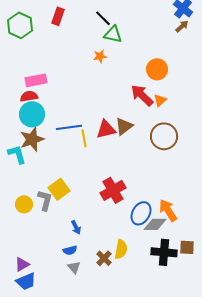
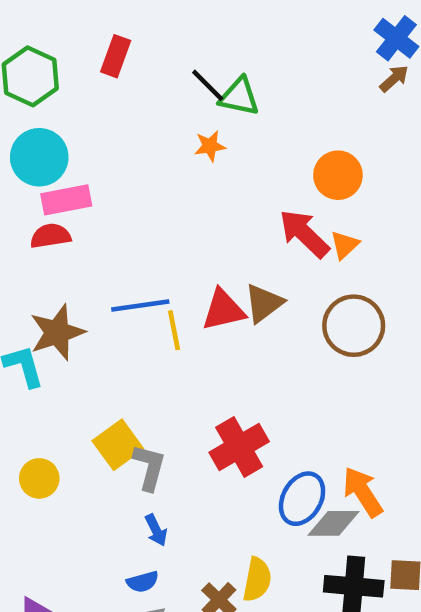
black line: (103, 18) -> (208, 85), moved
cyan circle: (32, 114) -> (39, 157), moved
gray L-shape: (45, 200) -> (149, 467), moved

